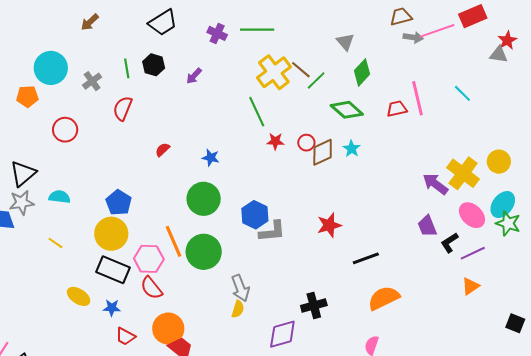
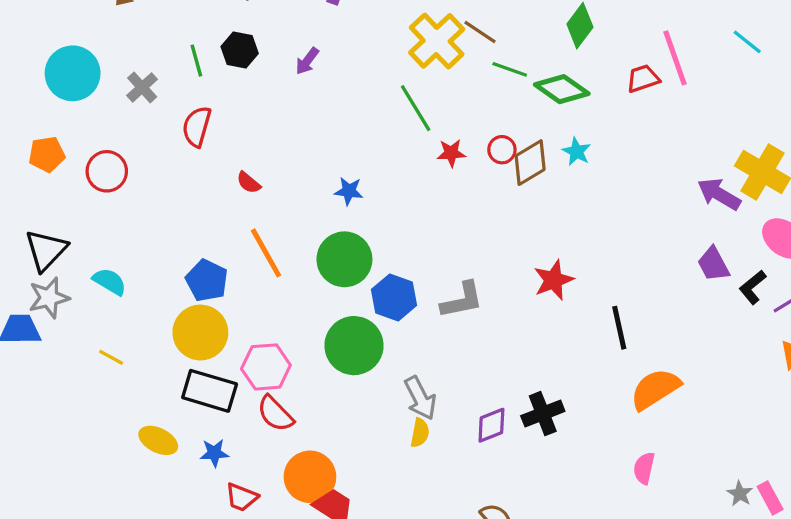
green line: (316, 80) -> (510, 69), moved, turned 70
orange pentagon: (27, 96) -> (47, 154), moved
red semicircle: (163, 150) -> (249, 183), moved, turned -91
cyan semicircle: (59, 197) -> (110, 282), turned 30
blue hexagon: (255, 215) -> (394, 297), moved
orange line: (173, 241) -> (266, 253), moved
black line: (366, 258) -> (619, 328), turned -76
purple diamond: (282, 334) -> (491, 425), moved, size x0.7

